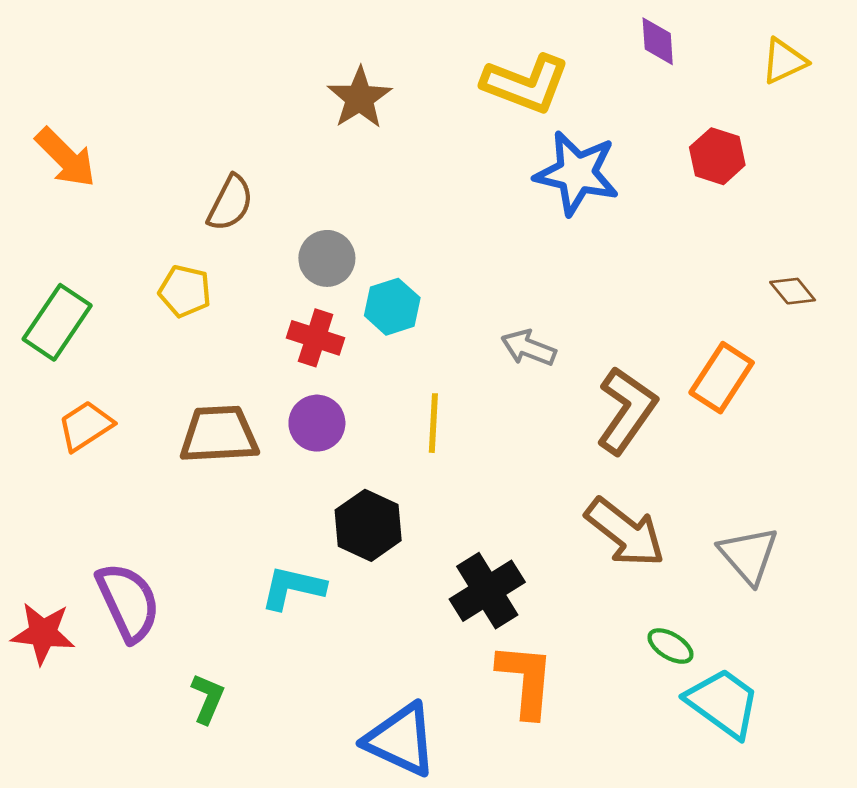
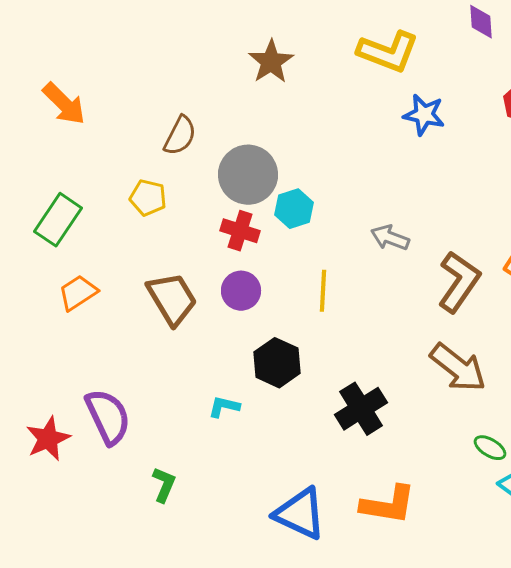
blue star: (577, 173) -> (424, 115), size x0.7
gray circle: (327, 258) -> (248, 175), size x1.5
brown trapezoid: (219, 434) -> (172, 299), turned 62
cyan L-shape: (293, 588) -> (224, 407), size x0.7
red star: (43, 633) -> (48, 439), turned -30
orange L-shape: (526, 680) -> (388, 505), moved, turned 94

